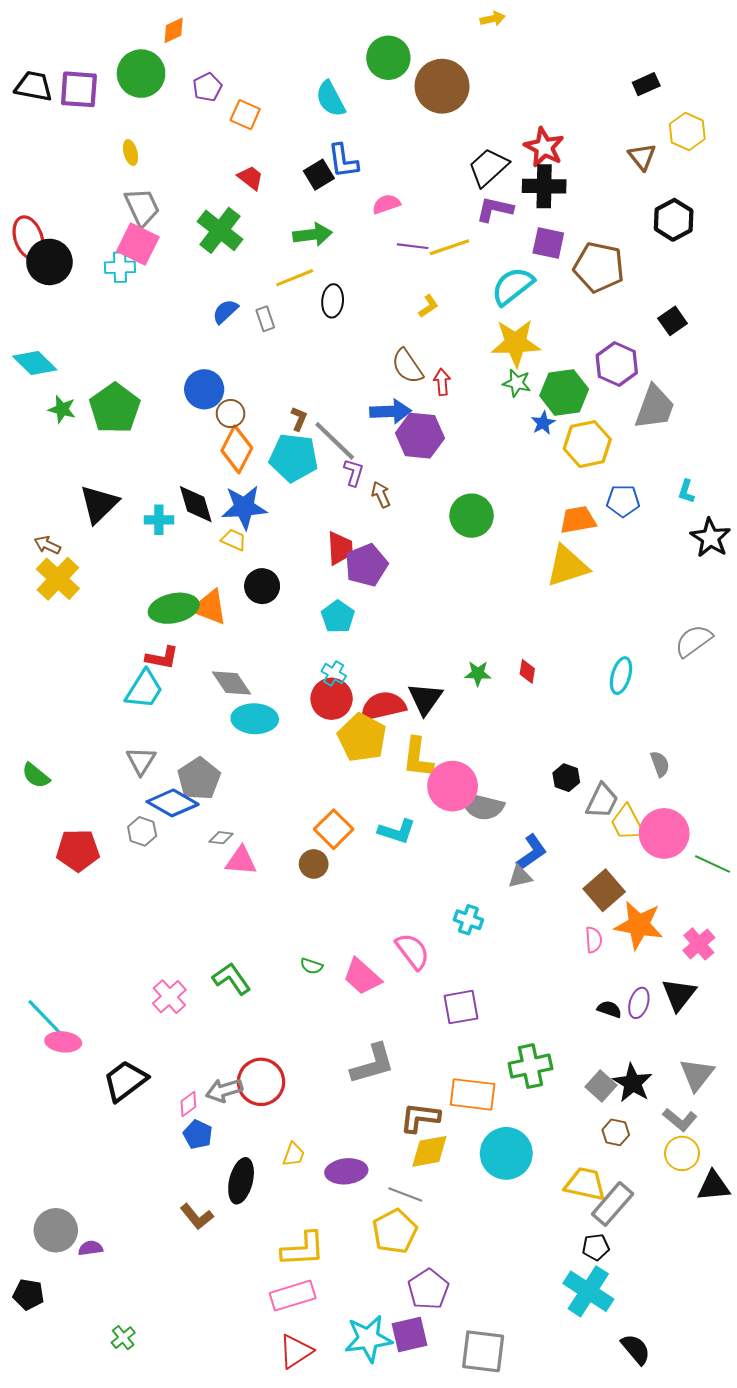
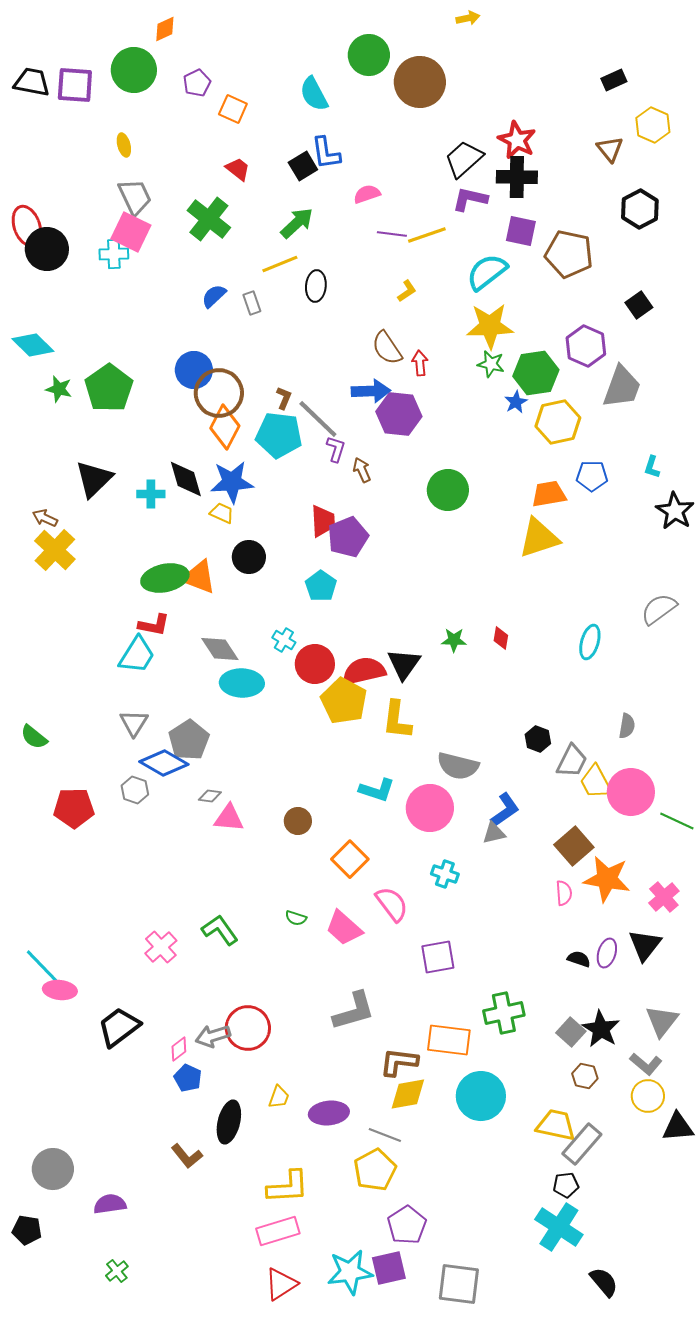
green arrow: (313, 235) -> (297, 223), turned -36
brown circle: (230, 414) -> (219, 393), size x1.8
cyan cross: (334, 673) -> (284, 640), moved
gray semicircle: (660, 764) -> (627, 726), turned 30
pink circle: (453, 786) -> (430, 808), moved
orange square: (334, 829) -> (350, 859), moved
purple semicircle: (91, 1248) -> (110, 1204), moved, size x1.4

